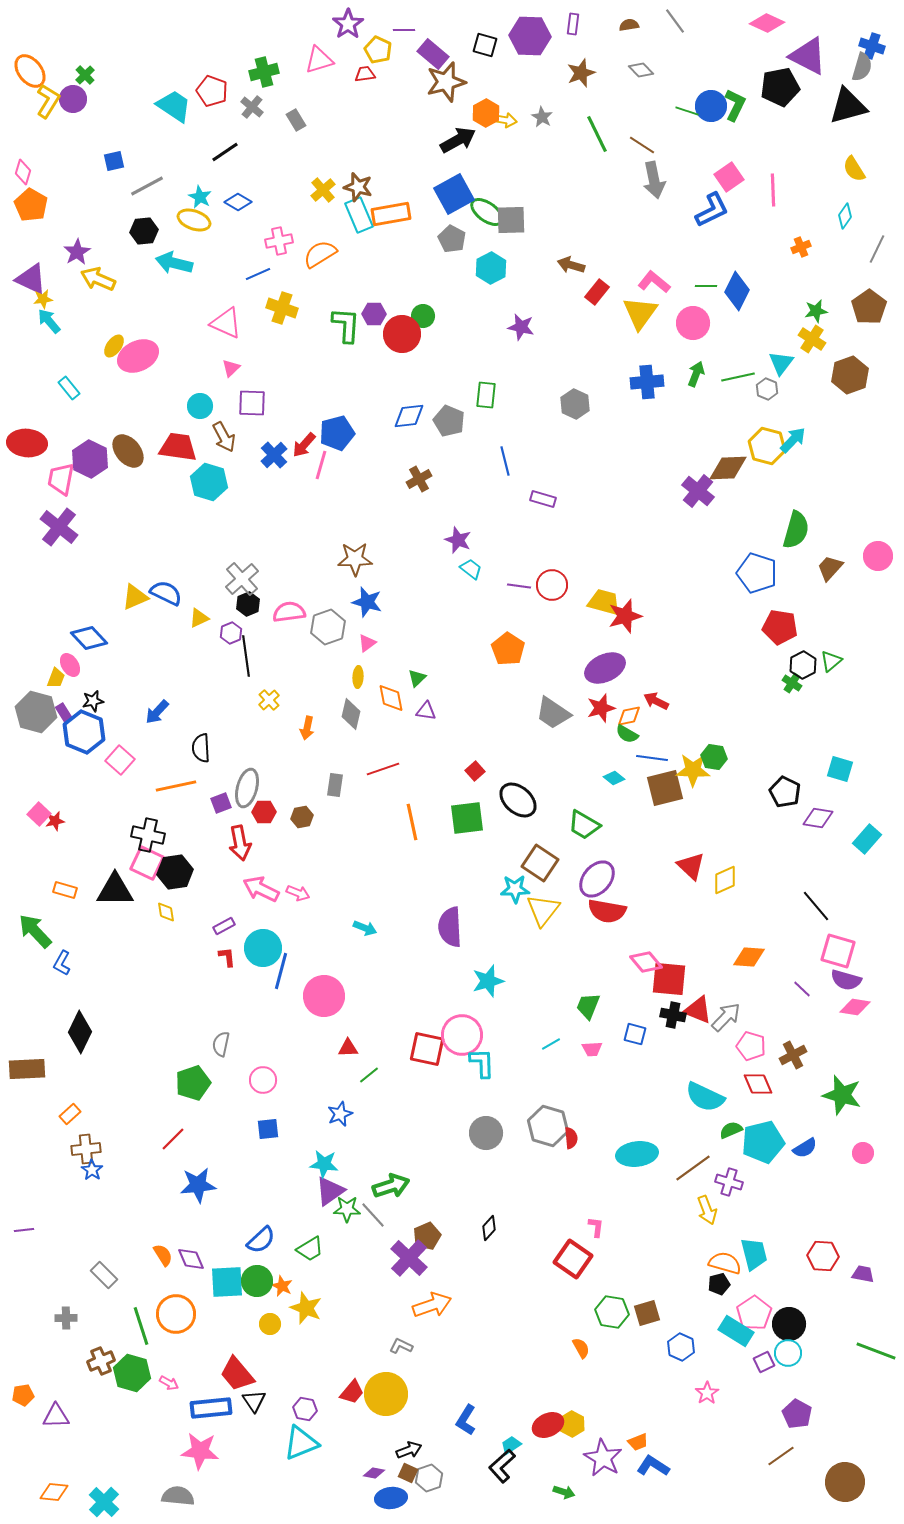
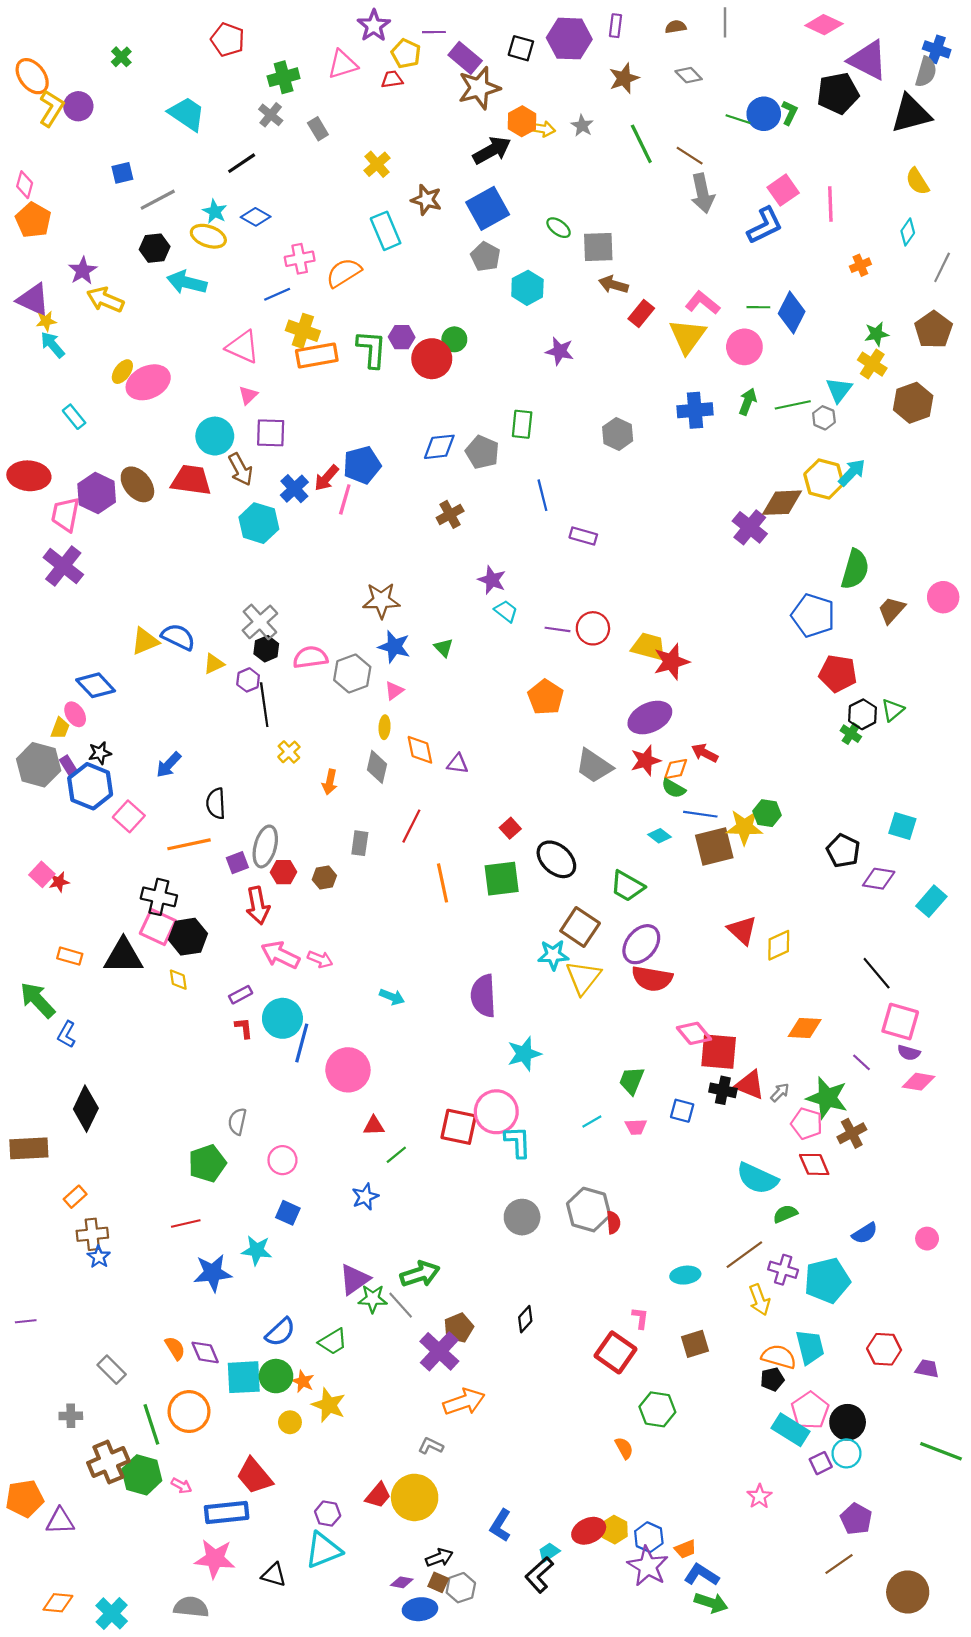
gray line: (675, 21) -> (725, 22), turned 36
green cross: (85, 75) -> (121, 57), moved
red pentagon: (212, 91) -> (228, 40), moved
green L-shape: (735, 105) -> (790, 113), size x0.7
brown star: (358, 187) -> (426, 200), moved
yellow cross: (323, 190) -> (377, 164), moved
green ellipse: (487, 212) -> (559, 228), moved, size x0.7
orange rectangle: (391, 214) -> (317, 355), moved
gray square: (511, 220) -> (598, 247), moved
cyan circle: (200, 406) -> (215, 436), size x1.4
cyan hexagon: (209, 482) -> (259, 523), moved
green triangle: (417, 678) -> (444, 648), moved, turned -30
red line: (383, 769) -> (411, 826), turned -44
purple semicircle: (846, 980) -> (909, 1053), size x0.7
gray arrow: (726, 1017) -> (780, 1092), size x0.6
green star: (842, 1095) -> (827, 1098), moved
blue square: (268, 1129) -> (288, 1213), turned 30
red line: (173, 1139) -> (186, 1224), turned 32
cyan pentagon: (763, 1142) -> (827, 1280), moved
cyan ellipse: (637, 1154) -> (685, 1275), moved, size x0.7
cyan star: (324, 1164) -> (257, 1250), moved
brown square: (647, 1313) -> (695, 1344), moved
blue hexagon: (681, 1347) -> (649, 1537), moved
brown cross: (101, 1361) -> (108, 1462), size x1.4
orange pentagon: (23, 1395) -> (25, 1499), size x1.6
black triangle: (254, 1401) -> (274, 1575), moved, turned -40
green arrow: (564, 1492) -> (711, 1603), moved, size x1.4

